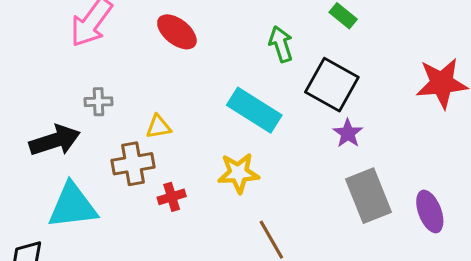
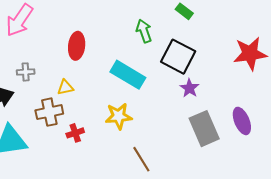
red ellipse: (177, 32) -> (77, 46), moved, turned 60
purple ellipse: (430, 212) -> (242, 121), moved

